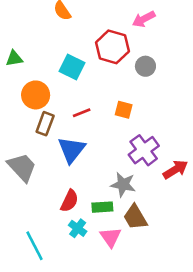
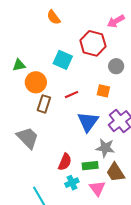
green triangle: (14, 58) -> (19, 65), moved
gray circle: (145, 66) -> (116, 66), moved
blue triangle: (72, 150) -> (88, 122), moved
cyan cross: (78, 228) -> (72, 183), turned 32

